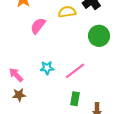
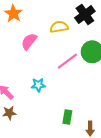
pink line: (75, 71) -> (67, 61), moved

